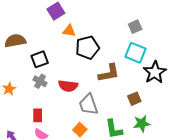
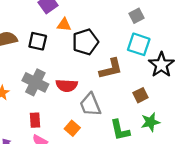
black square: (40, 59) -> (38, 41), moved, turned 36
gray cross: (40, 81) -> (35, 82), size x1.6
orange square: (80, 130) -> (72, 128), moved

